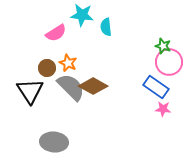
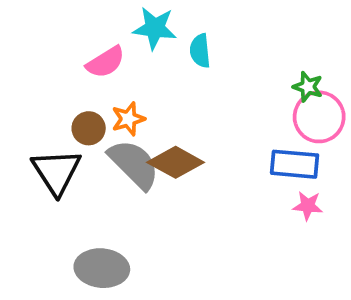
orange star: (68, 63) -> (128, 119), turned 30
blue rectangle: (156, 87) -> (295, 164), turned -30

